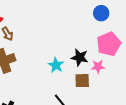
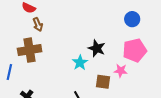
black star: (80, 57) -> (97, 48), moved

